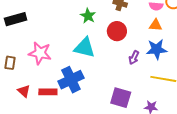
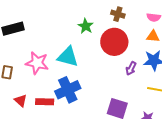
red circle: (117, 31) -> (114, 42), size x1.4
cyan triangle: (85, 48) -> (68, 57), moved

